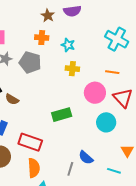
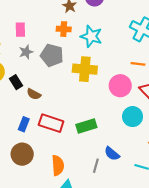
cyan star: (68, 45) -> (91, 36), size x1.5
yellow cross: (72, 69) -> (85, 69), moved, size x1.6
green rectangle: (62, 115) -> (86, 126), moved
red rectangle: (30, 142) -> (51, 123), moved

